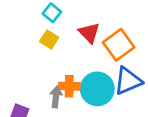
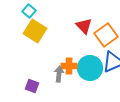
cyan square: (52, 13) -> (29, 11), moved
yellow square: (49, 39) -> (35, 31), moved, size x1.6

